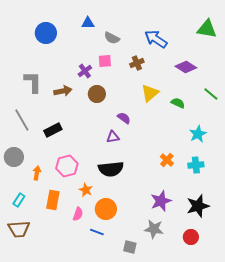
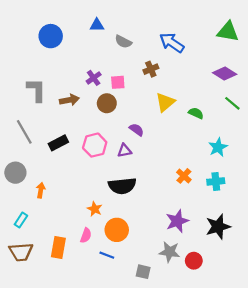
pink square: (105, 61) -> (118, 82), moved
purple diamond: (186, 67) -> (225, 74), moved
pink hexagon: (67, 166) -> (95, 145), moved
orange rectangle: (53, 200) -> (58, 247), moved
red circle: (191, 237) -> (194, 261), moved

